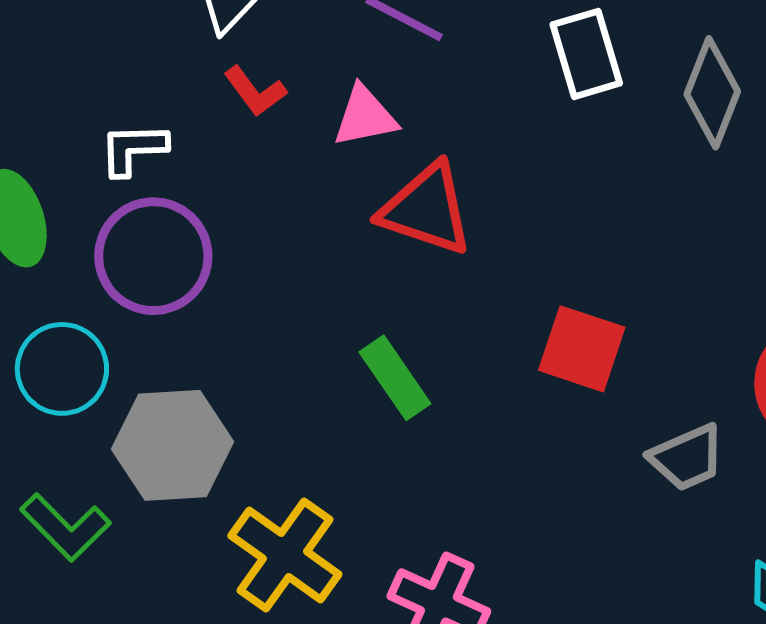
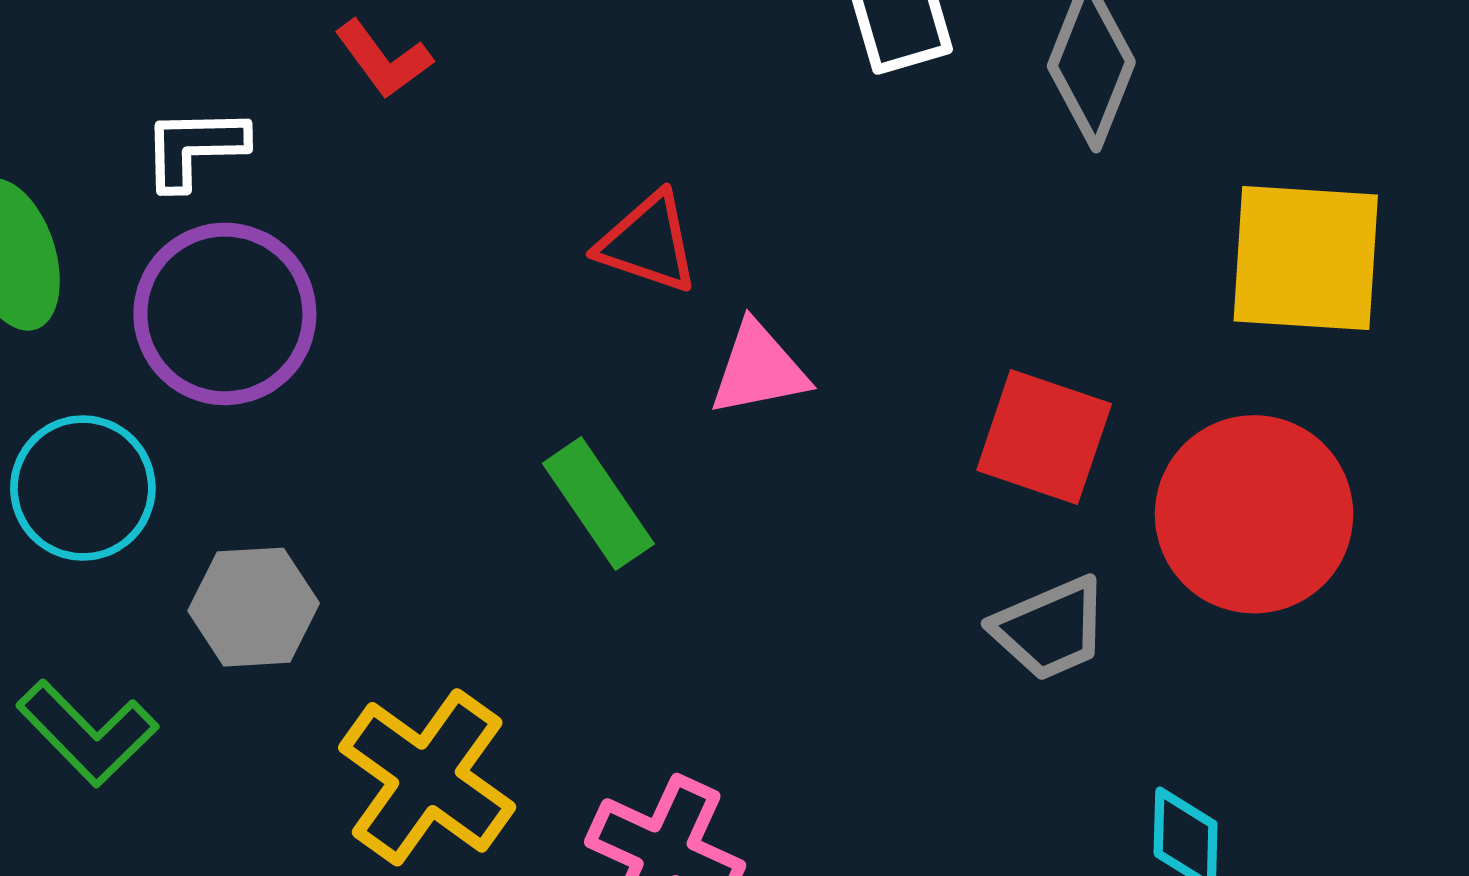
pink triangle: (365, 116) -> (759, 369), moved
red triangle: (426, 209) -> (648, 243), size x0.7
red square: (582, 349) -> (1044, 437), moved
gray hexagon: (172, 445) -> (254, 607), size x0.7

